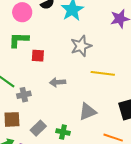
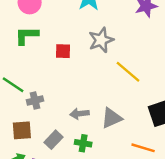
red square: (38, 56) -> (63, 51), moved
yellow line: (103, 73) -> (128, 72), turned 35
gray arrow: (58, 82) -> (79, 114), moved

